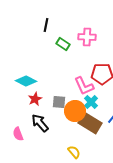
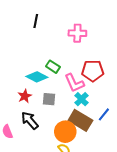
green rectangle: (63, 44) -> (53, 67), moved
cyan diamond: (26, 81) -> (37, 77), moved
orange circle: (75, 111) -> (65, 132), moved

